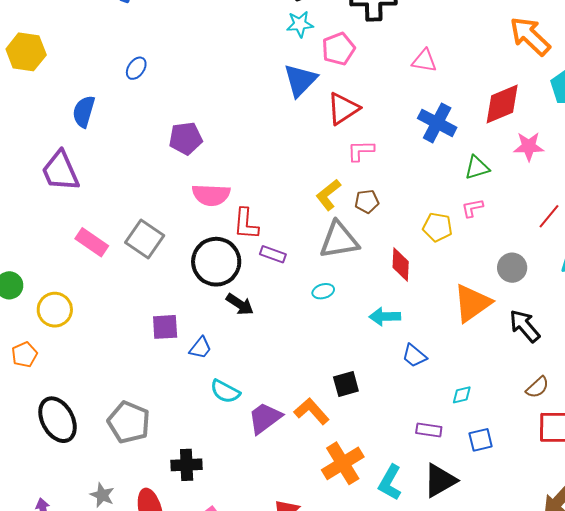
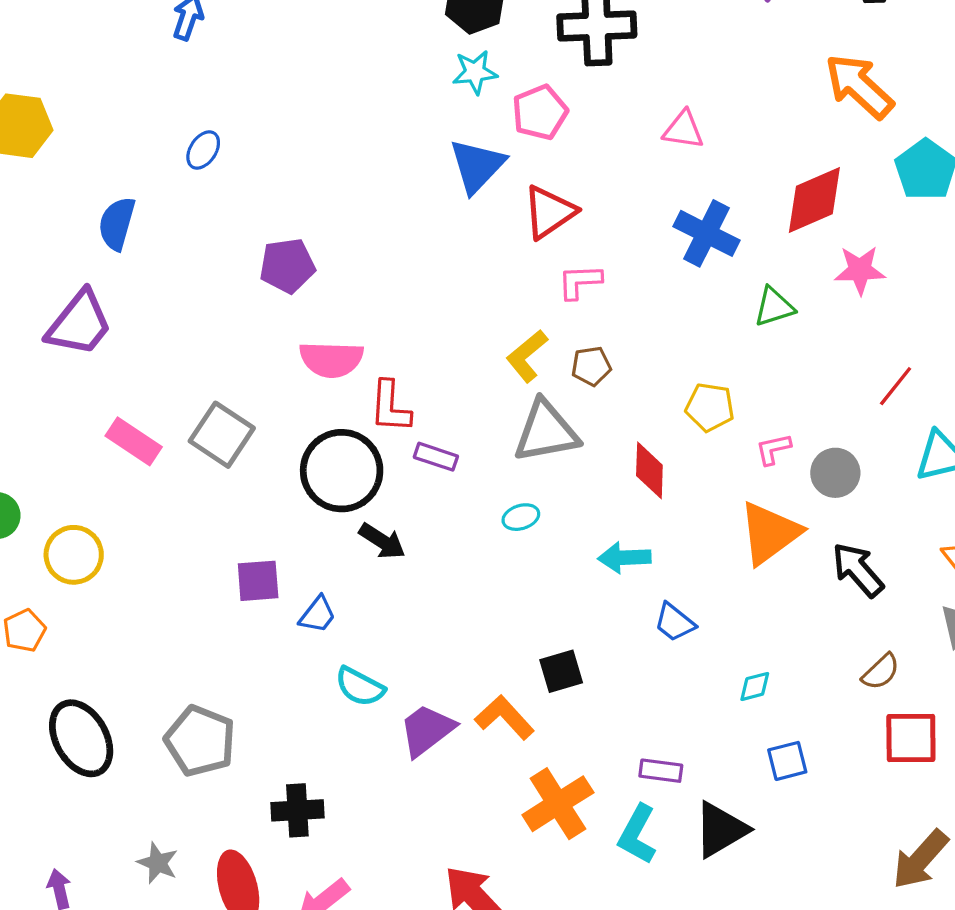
purple trapezoid: (60, 171) -> (79, 323), turned -117
pink L-shape: (472, 208) -> (773, 449), moved
purple rectangle: (429, 430) -> (661, 771), moved

